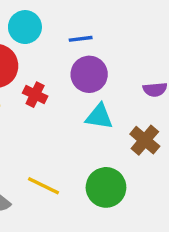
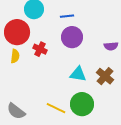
cyan triangle: (99, 117) -> (78, 74), moved
yellow line: (44, 186) -> (56, 108), moved

